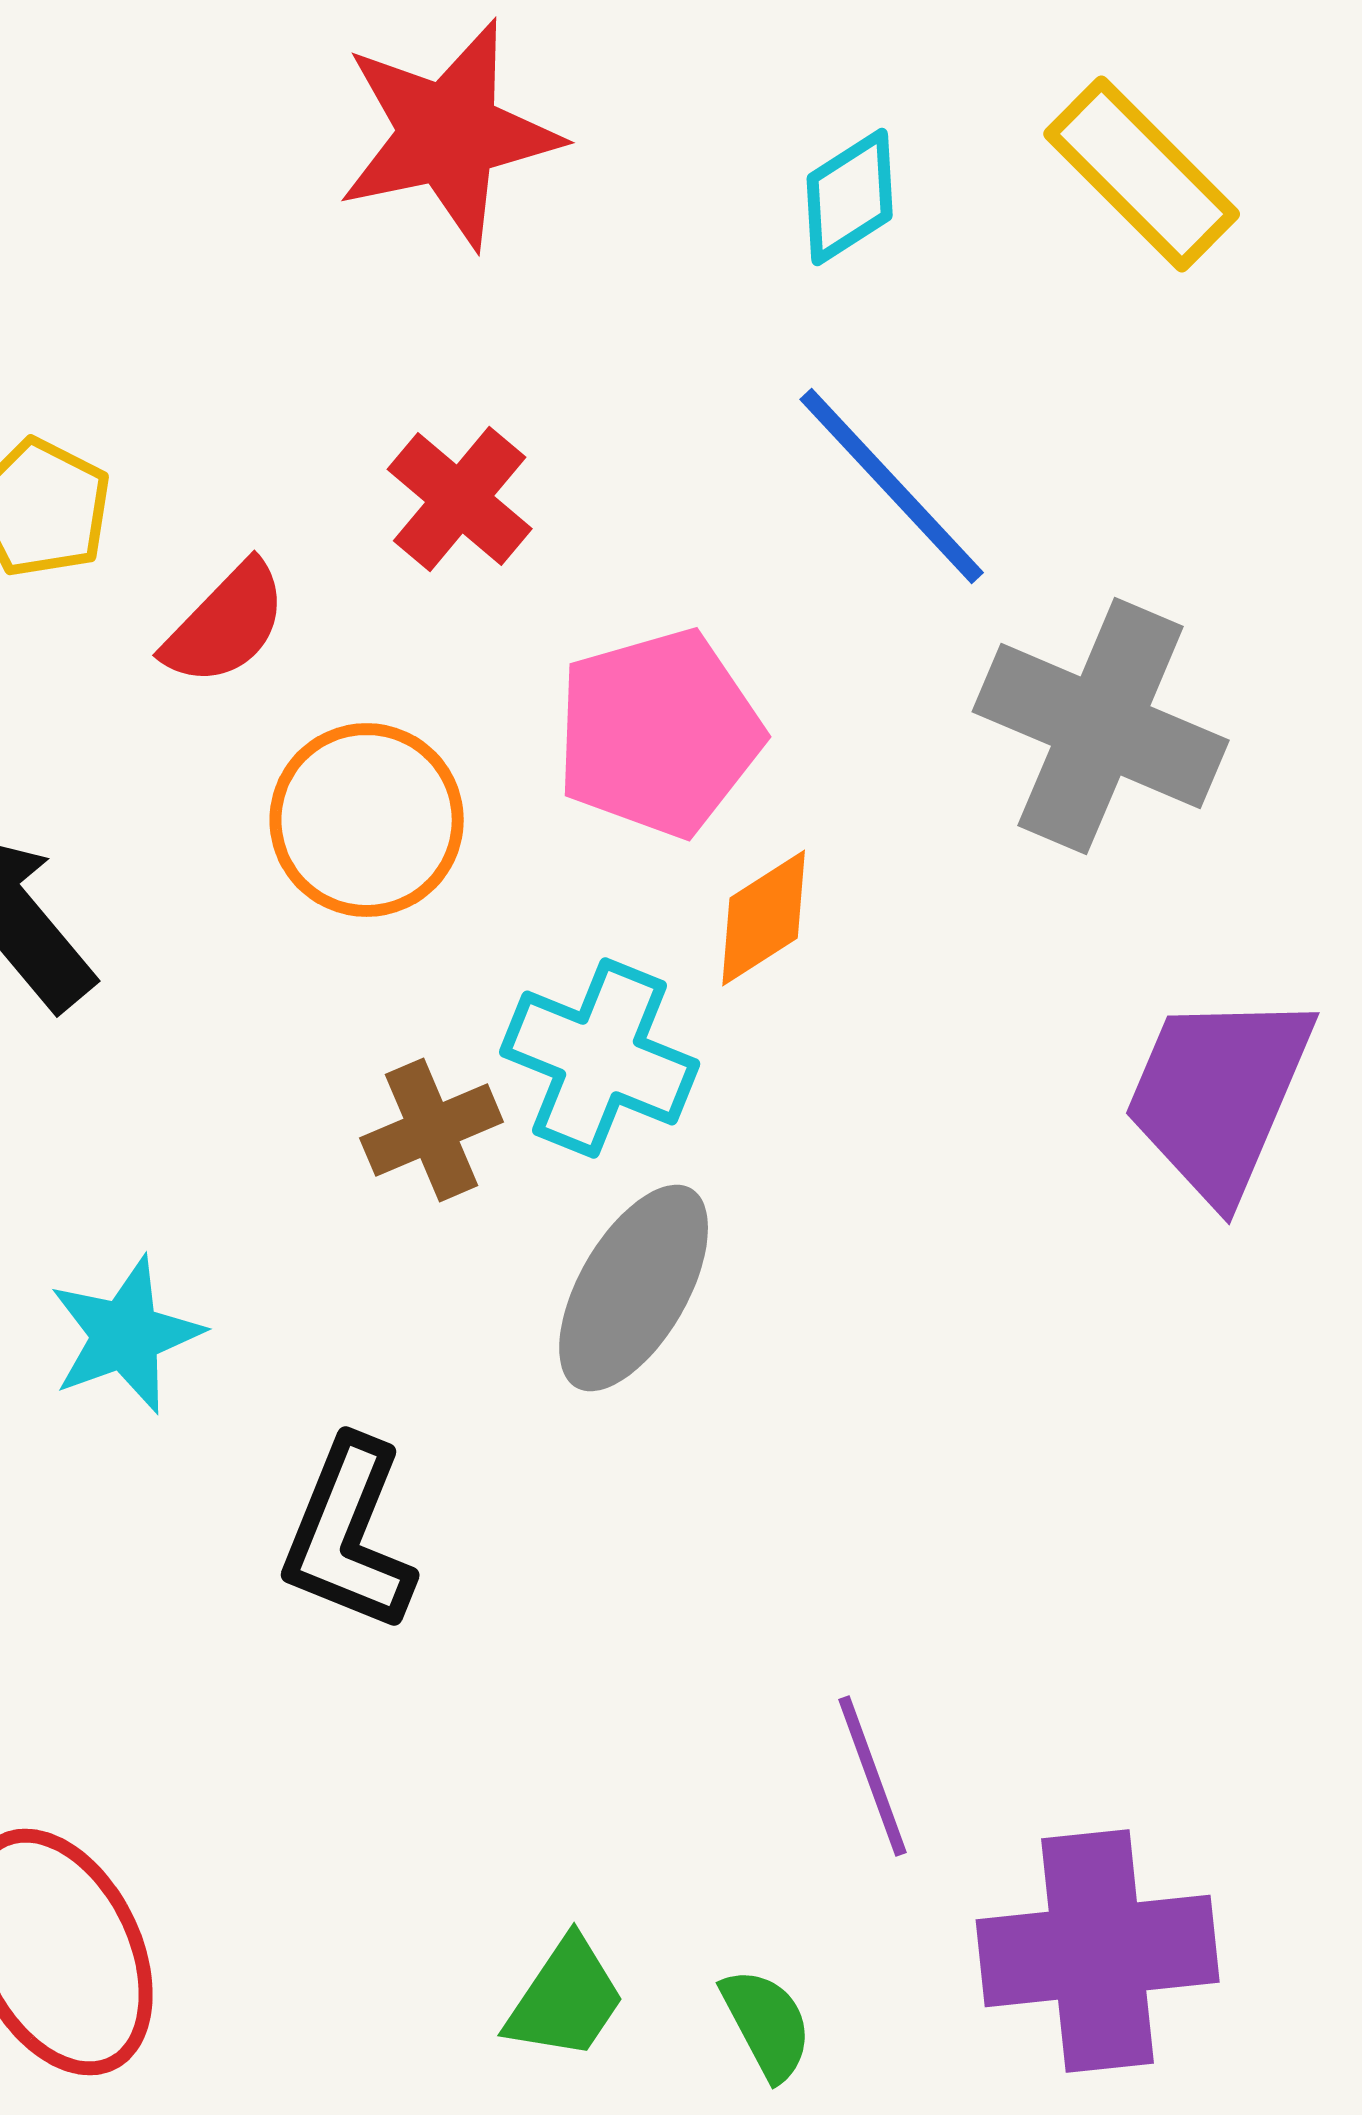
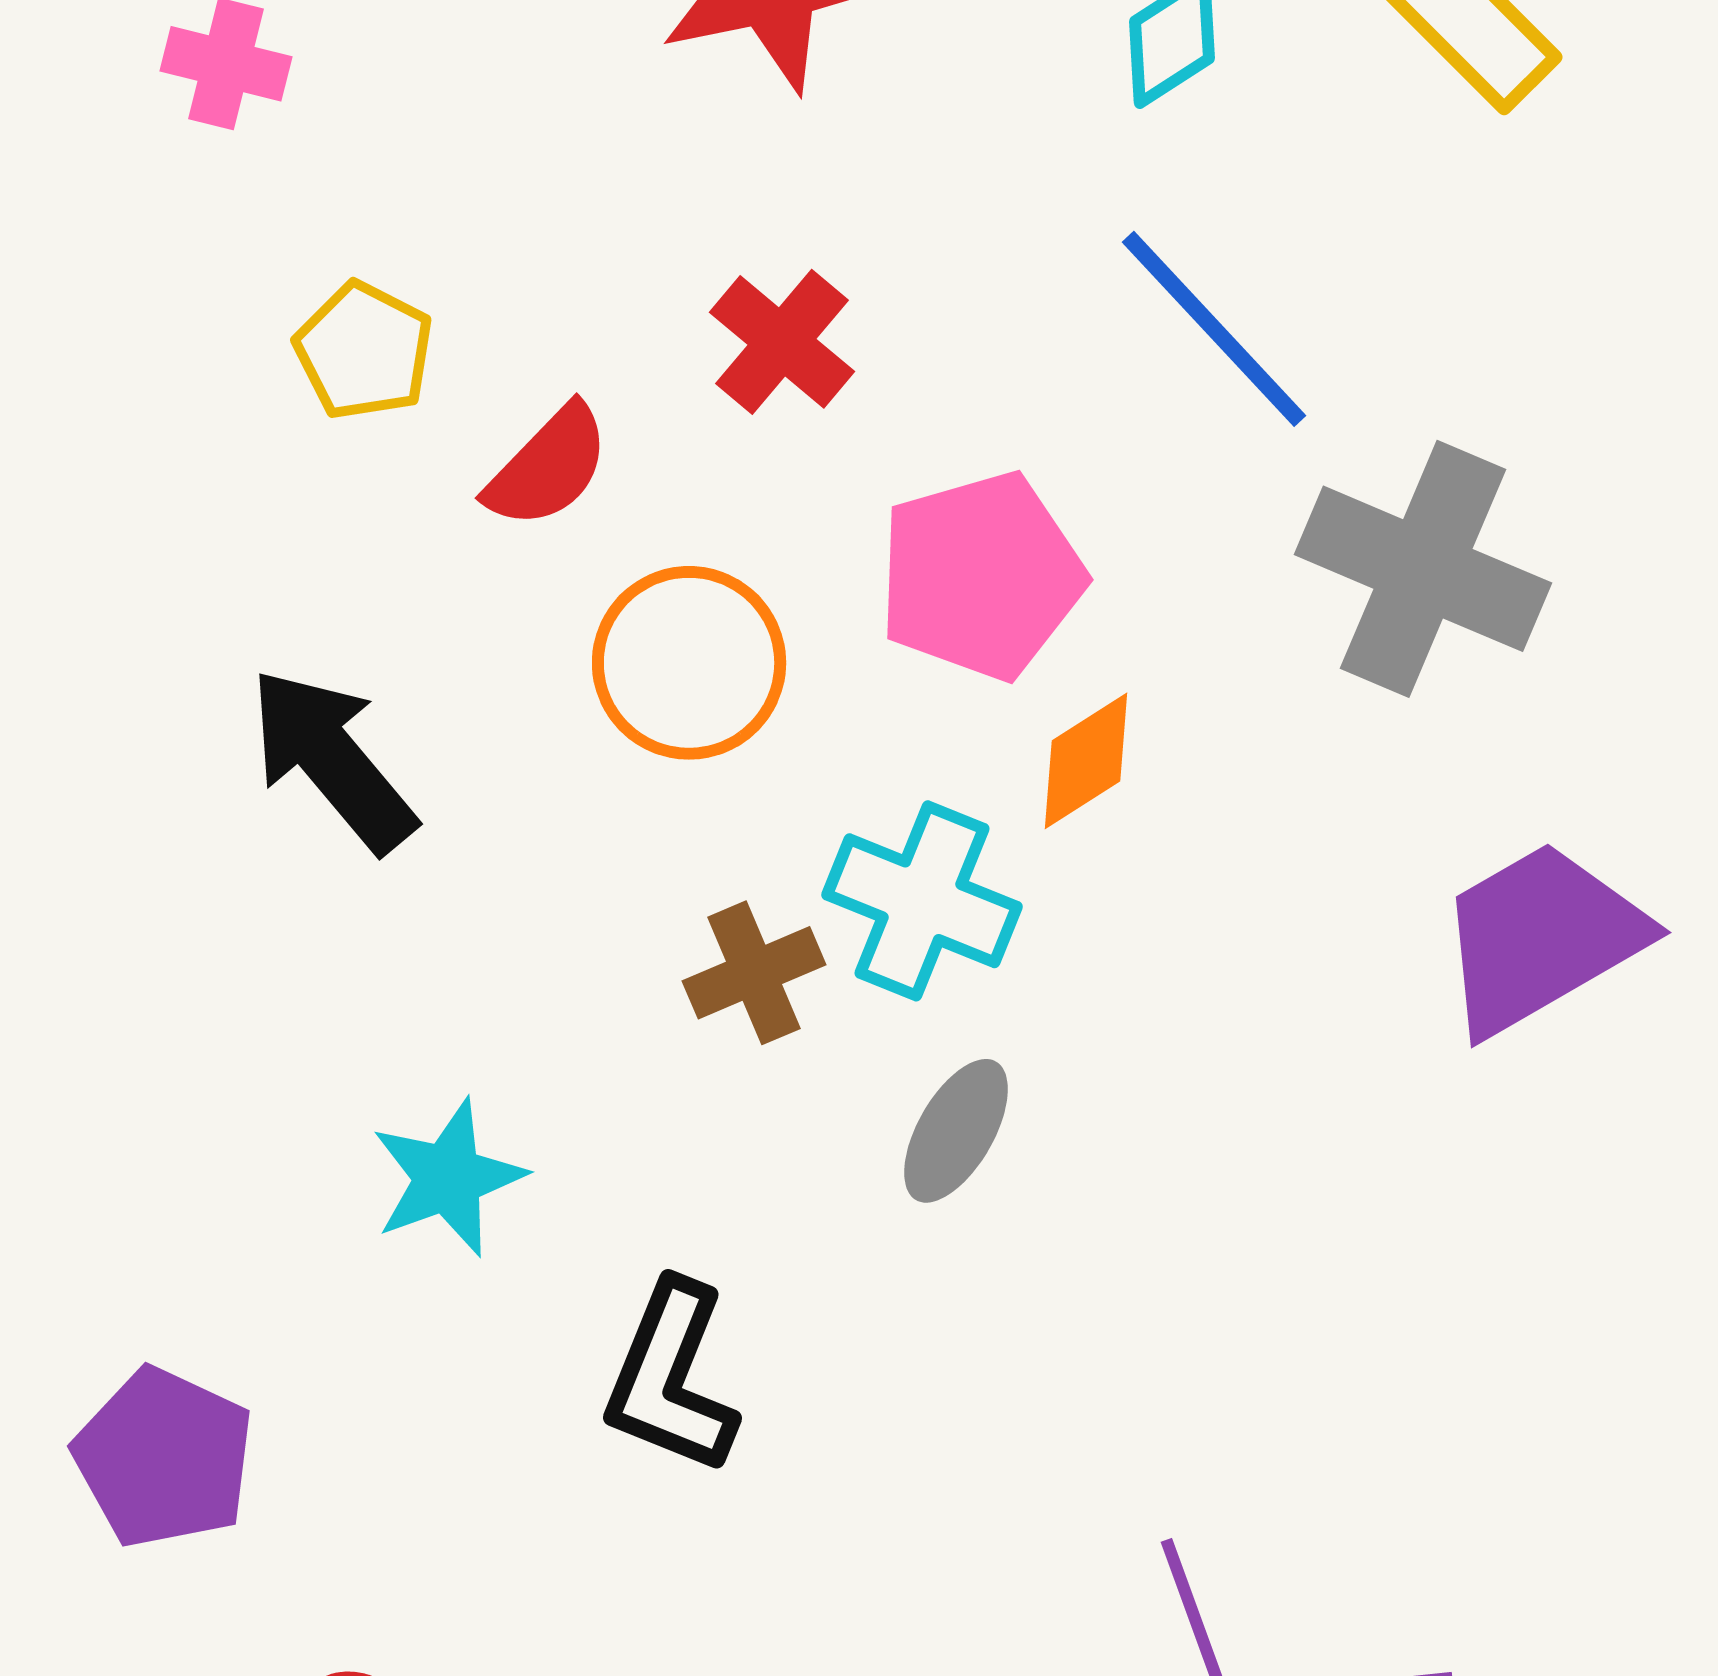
purple trapezoid: (1219, 1095) -> (1541, 938), turned 37
gray ellipse: (634, 1288) -> (956, 1131), size x0.7

